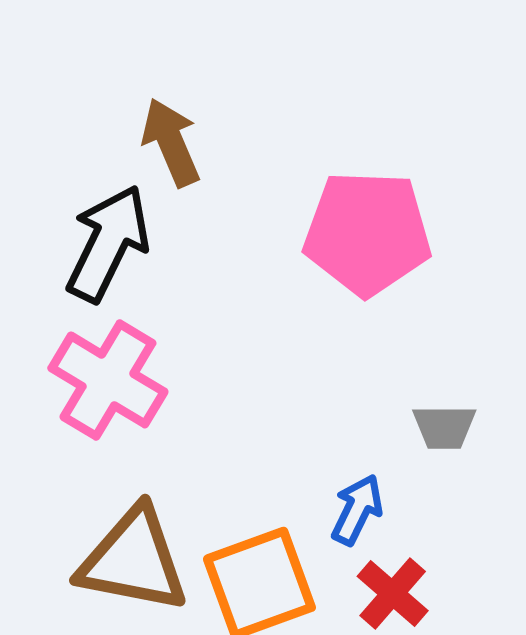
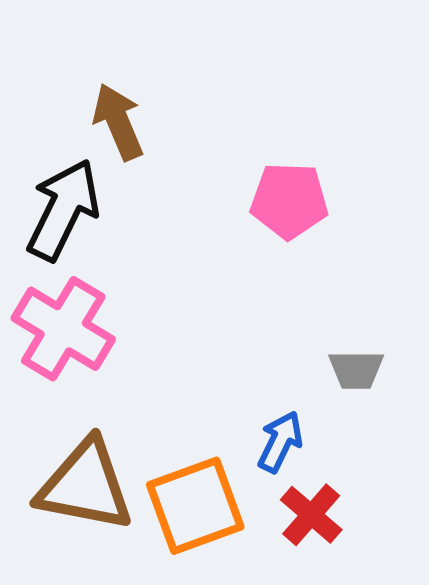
pink pentagon: (367, 233) -> (289, 201), size x0.7

